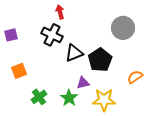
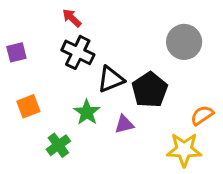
red arrow: (60, 12) -> (72, 18), moved, turned -32
green star: (69, 98) -> (87, 112), moved
yellow star: (104, 100) -> (184, 150), moved

